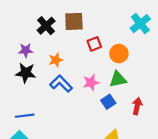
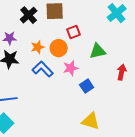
orange circle: (119, 54) -> (59, 48), moved
green triangle: (118, 79) -> (98, 51), moved
red arrow: (137, 106) -> (122, 72), moved

